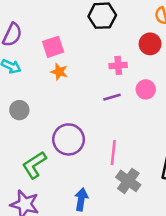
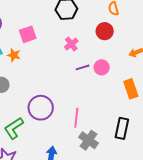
pink cross: (118, 65) -> (71, 44), moved, turned -32
orange star: (59, 72) -> (14, 55), moved
purple line: (112, 97) -> (83, 67), moved

